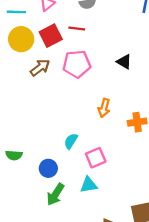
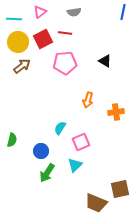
brown arrow: (40, 68) -> (22, 66), moved
green semicircle: (14, 155) -> (12, 140), turned -80
cyan triangle: (89, 185) -> (75, 165), turned -35

